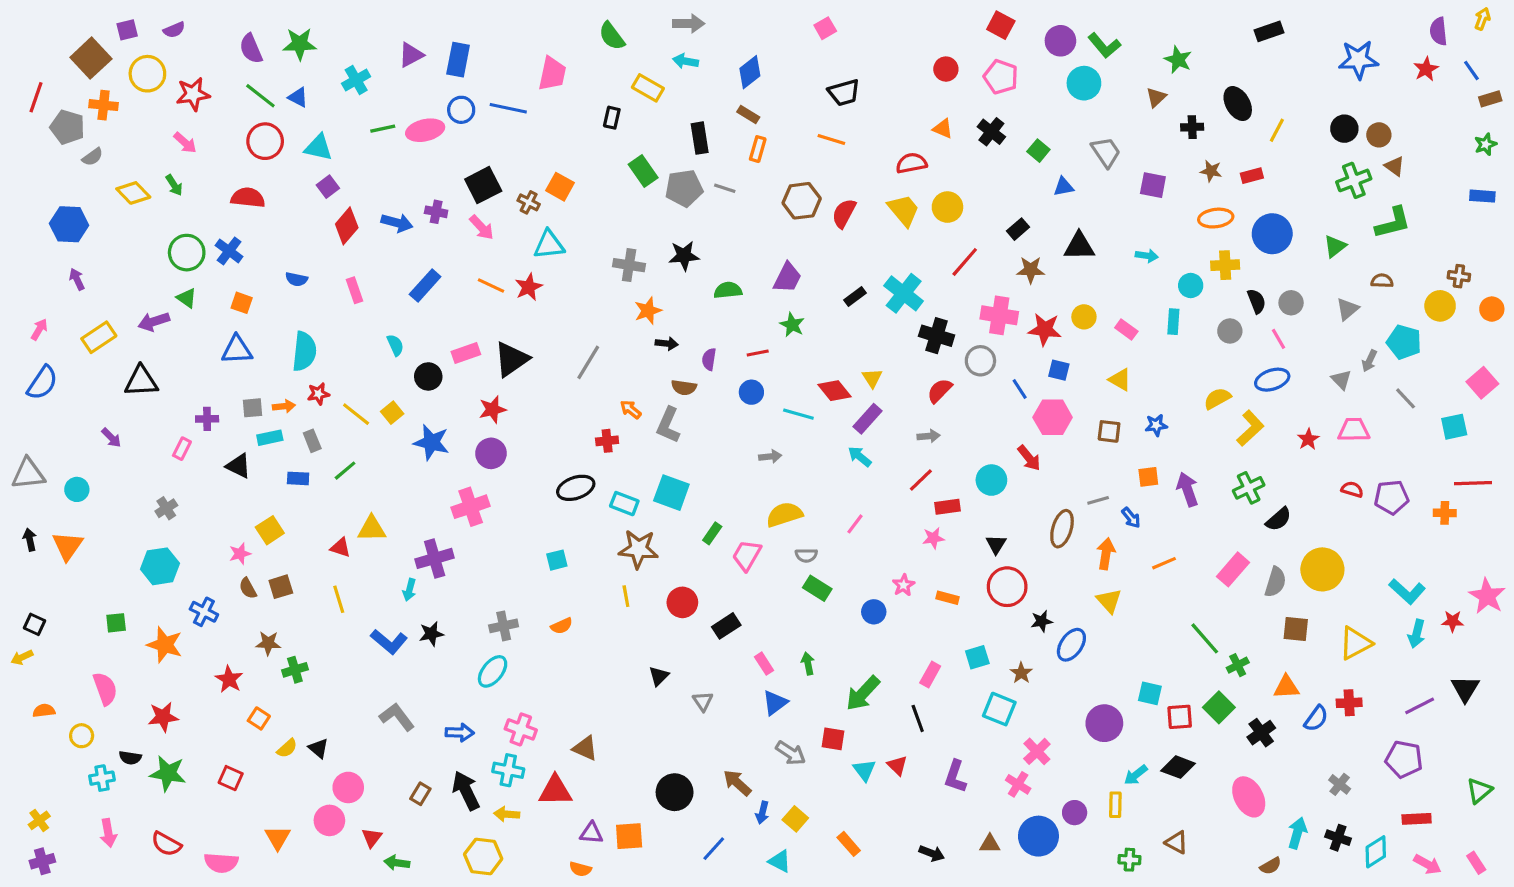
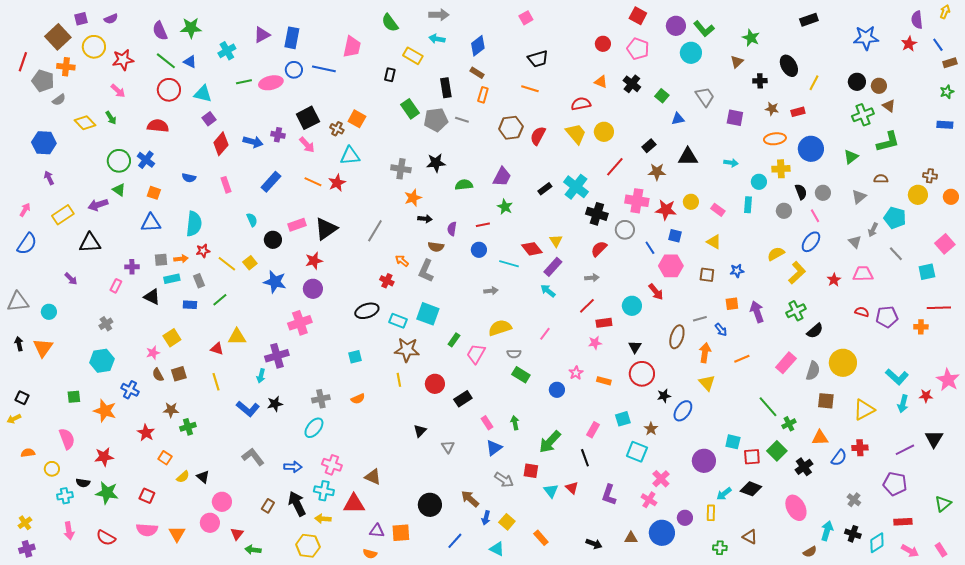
blue ellipse: (1272, 380) -> (811, 242), turned -35
red cross: (607, 441) -> (387, 281), turned 32
pink semicircle: (221, 863) -> (147, 530), moved

